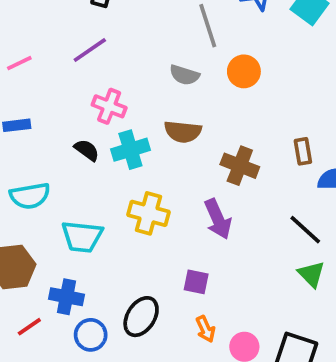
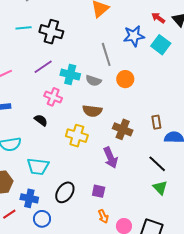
cyan cross: (130, 150) -> (70, 75), moved, turned 30
yellow cross: (149, 213) -> (77, 136), moved
black ellipse: (141, 317) -> (65, 192), moved

